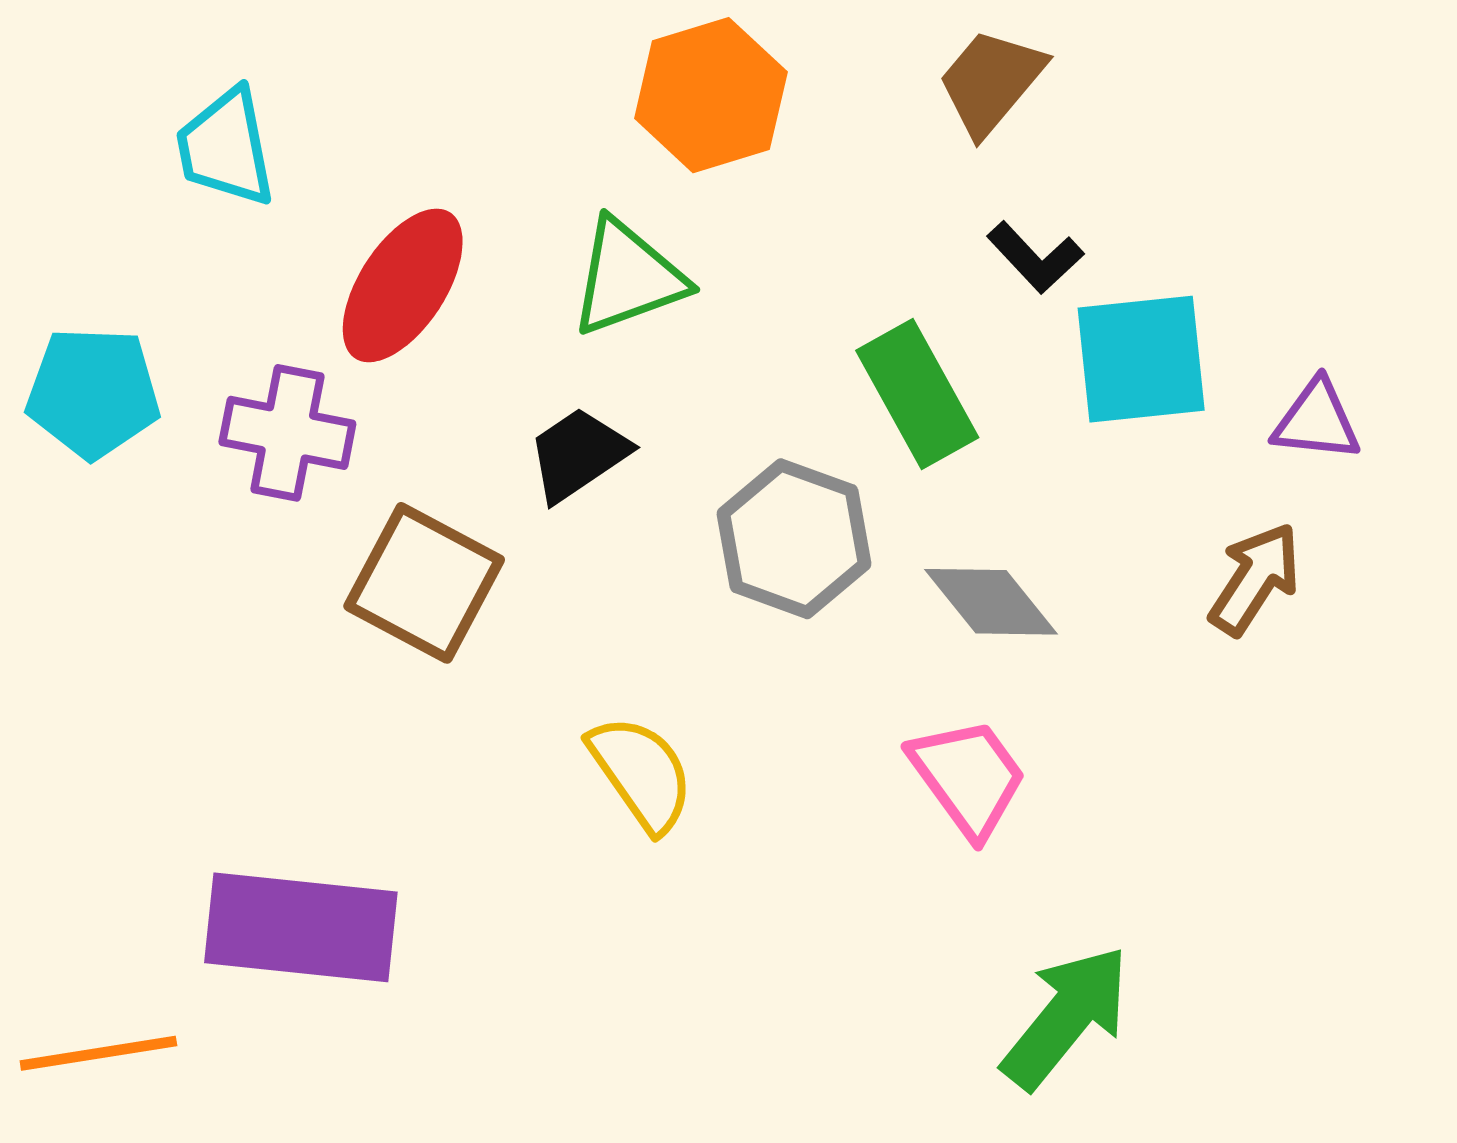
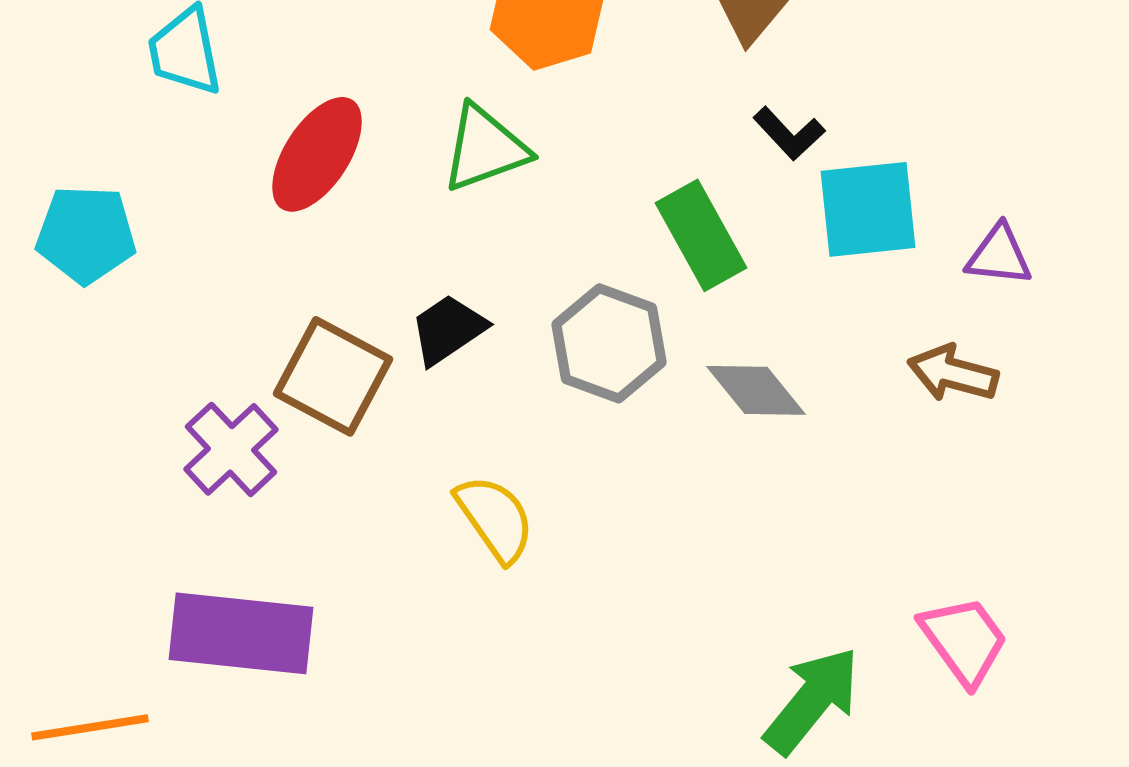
purple cross: (287, 433) -> (231, 449), moved, turned 36
black trapezoid: (578, 454) -> (448, 329), moved
brown arrow: (1255, 579) -> (953, 373), turned -108
pink trapezoid: (968, 777) -> (964, 640), moved

